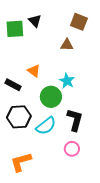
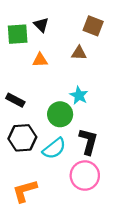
orange triangle: (34, 71) -> (40, 60), moved, turned -40
pink circle: (72, 149) -> (85, 176), size x1.6

